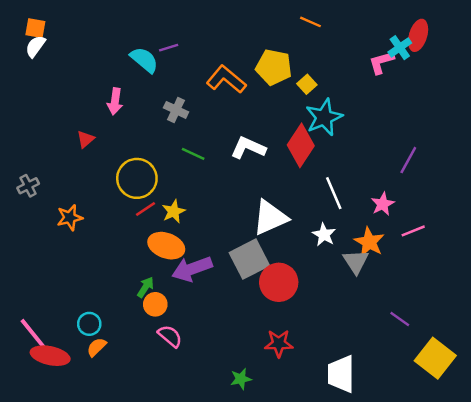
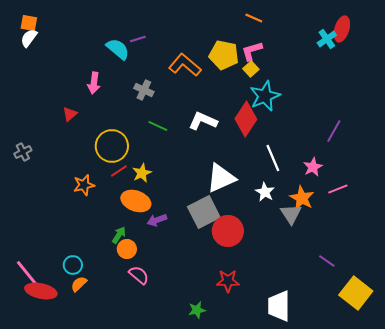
pink L-shape: (381, 62) -> (252, 51), moved
orange star: (70, 218) -> (84, 185), moved
purple arrow: (192, 269) -> (157, 220), size x0.6

